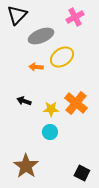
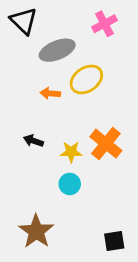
black triangle: (17, 15) -> (24, 21), turned -30
black square: (82, 173) -> (114, 241), turned -35

